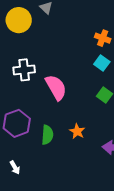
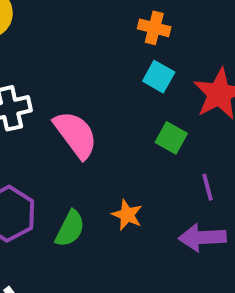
green semicircle: (47, 135) -> (70, 229), turned 30

